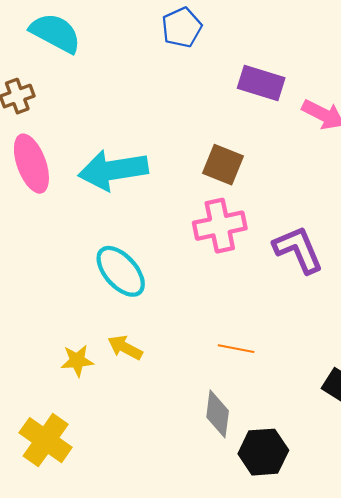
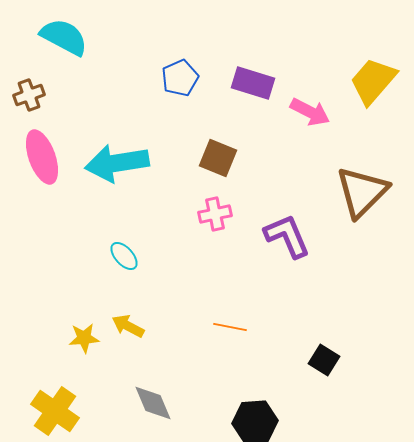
blue pentagon: (182, 27) -> (180, 78), moved
pink cross: (220, 226) -> (215, 214), size x0.7
cyan ellipse: (121, 271) -> (124, 256), size x0.6
gray diamond: (218, 414) -> (153, 403), moved, turned -30

